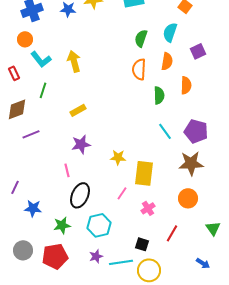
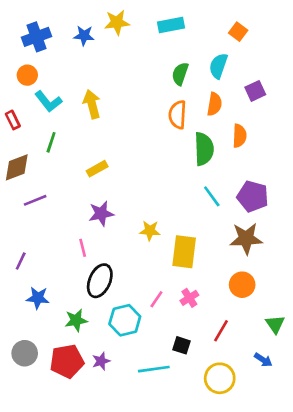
green semicircle: (159, 95) -> (204, 149), size x1.4
purple line: (15, 187) -> (21, 261), moved
pink line: (122, 193) -> (156, 299), moved
purple star: (96, 256) -> (101, 361), moved
blue arrow: (203, 263) -> (263, 360), moved
yellow circle: (149, 270) -> (220, 378), moved

